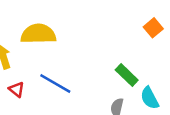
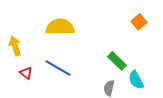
yellow semicircle: (38, 34) -> (60, 27), moved

